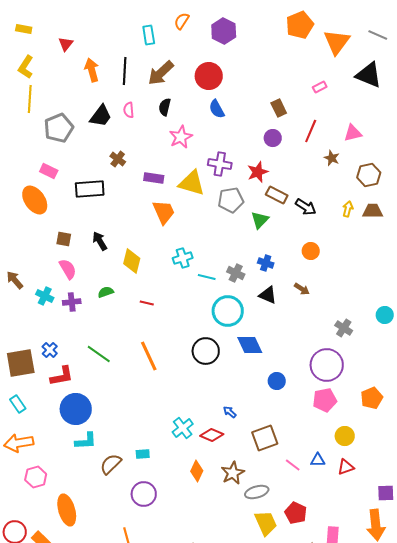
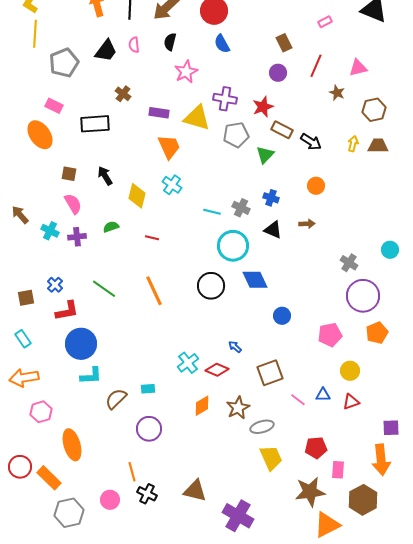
cyan cross: (183, 258) -> (172, 185), moved, turned -36
brown arrow: (302, 289) -> (307, 224), turned -35
brown square: (21, 363) -> (26, 298), size x0.6
purple circle: (327, 365) -> (363, 296), moved
orange diamond: (197, 471) -> (202, 406), turned 35
red pentagon: (296, 513) -> (316, 448), moved, turned -30

